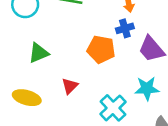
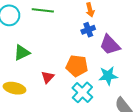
orange pentagon: (101, 49) -> (77, 66), moved

